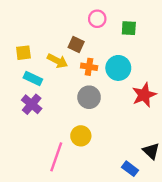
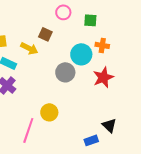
orange cross: (89, 67) -> (102, 45), moved
gray circle: (89, 97) -> (65, 72), moved
blue rectangle: (130, 169) -> (91, 140), turned -56

